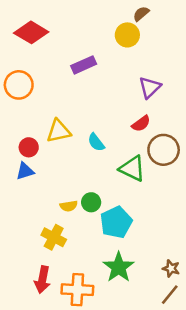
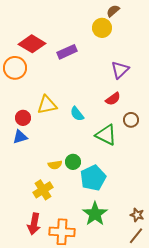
red diamond: (31, 32) -> (32, 44), moved
brown circle: (164, 150) -> (131, 120), size x0.6
yellow cross: (54, 237) -> (43, 190), turned 30

